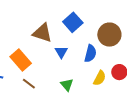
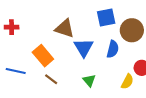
blue square: (73, 22) -> (106, 17), moved, turned 30
blue triangle: (61, 52) -> (84, 48), size x1.5
yellow semicircle: (100, 78) -> (127, 82), moved

